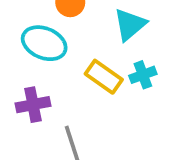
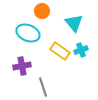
cyan triangle: (130, 25) -> (74, 23), turned -30

